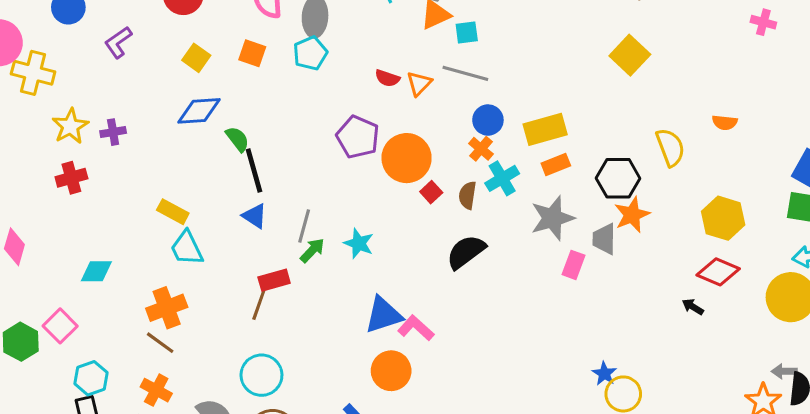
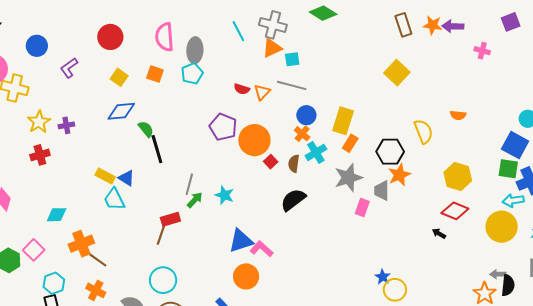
yellow rectangle: (545, 129) -> (343, 121), turned -56
orange rectangle: (556, 165) -> (350, 143), turned -36
blue triangle: (255, 216) -> (126, 178), moved
orange cross: (167, 308) -> (81, 244), moved

